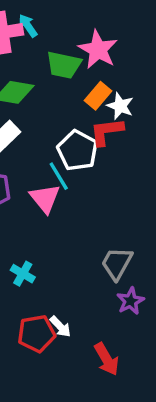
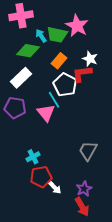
cyan arrow: (28, 26) -> (41, 36), moved
orange rectangle: (98, 96) -> (59, 61), moved
cyan cross: (23, 274) -> (33, 157), turned 32
purple star: (131, 301) -> (84, 189), moved
red pentagon: (36, 333) -> (41, 177), moved

